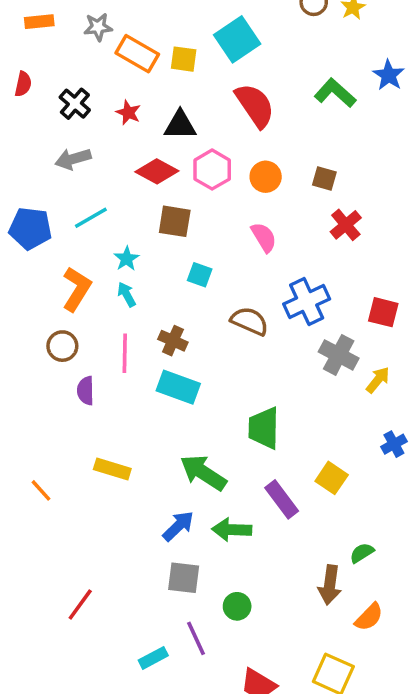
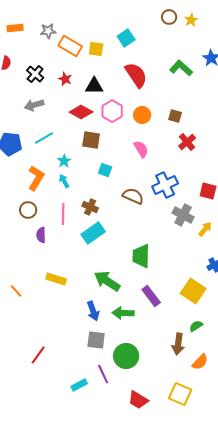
cyan square: (237, 39) -> (126, 38), size x0.7
cyan rectangle: (178, 387) -> (93, 233), turned -55
yellow square: (332, 478) -> (193, 291), moved, size x1.4
blue arrow: (178, 526) -> (93, 311), turned 114
green circle: (237, 606) -> (126, 356), size x1.6

